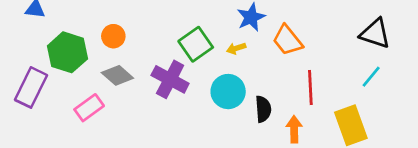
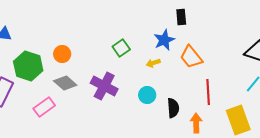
green square: (196, 44) -> (121, 48), moved, size x0.7
cyan circle: (228, 92) -> (147, 95), size x0.7

